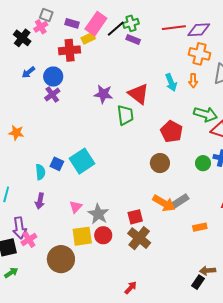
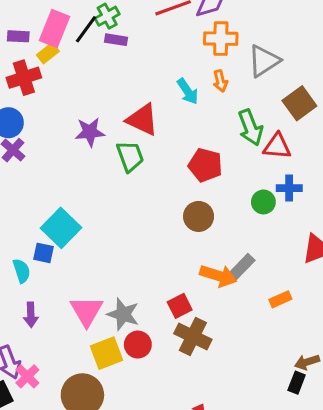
green arrow: (205, 114) -> (250, 127), turned 65
cyan square: (82, 161) -> (61, 228), moved
pink triangle: (76, 207) -> (87, 311), size x1.6

